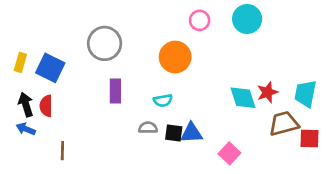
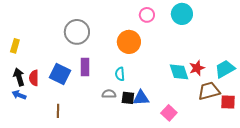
blue square: (50, 68) -> (60, 74), moved
cyan trapezoid: (305, 94) -> (225, 69), turned 50
cyan semicircle: (163, 100) -> (120, 74), turned 96
brown line: (62, 151) -> (58, 111), moved

